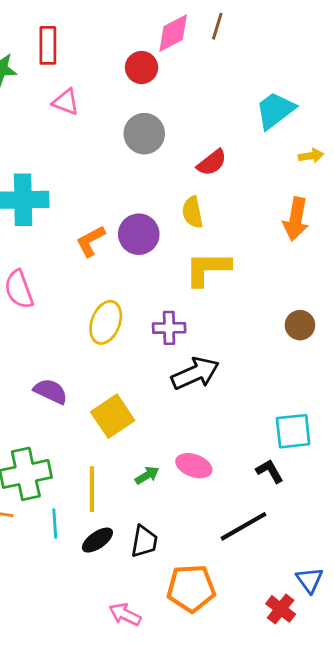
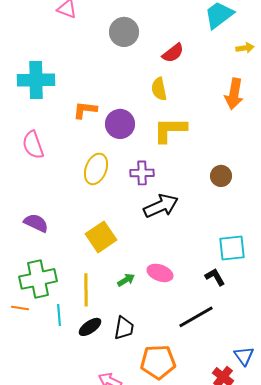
purple circle: (139, 234) -> (120, 124), moved
orange L-shape: (91, 241) -> (85, 110), turned 35
brown circle: (300, 325) -> (221, 176), moved
purple semicircle: (51, 391) -> (36, 223), moved

